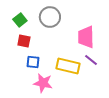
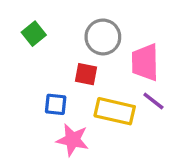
gray circle: (50, 17) -> (103, 37), moved
red square: (24, 41) -> (86, 74), moved

